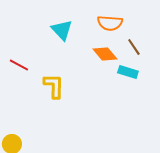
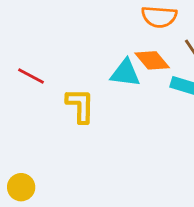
cyan triangle: (62, 30) -> (125, 73), moved, turned -40

